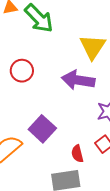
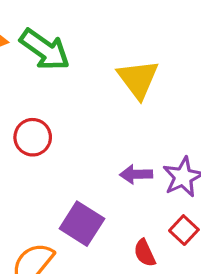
purple arrow: (78, 80) -> (136, 174), moved, size x0.6

